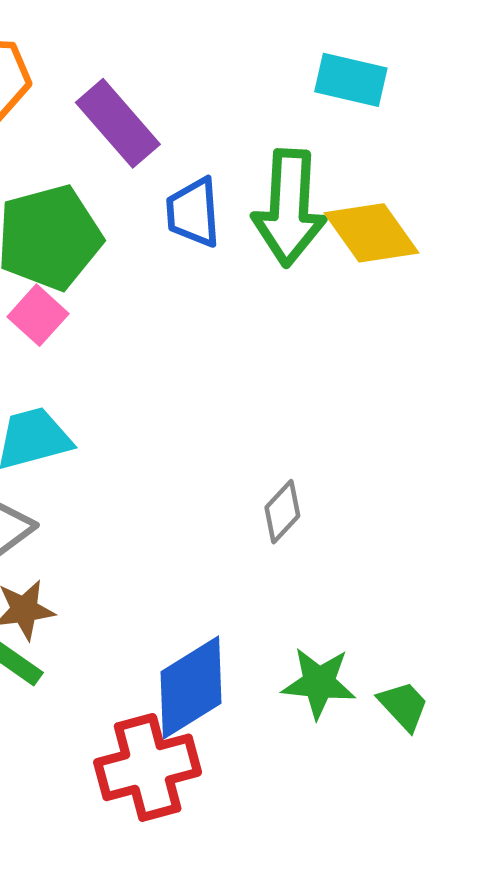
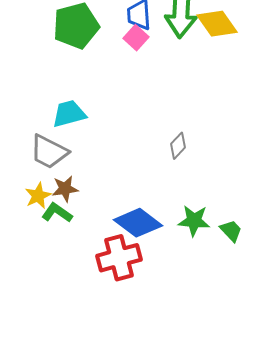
pink square: (38, 315) -> (136, 38), moved
blue diamond: (191, 687) -> (138, 223), turned 69

